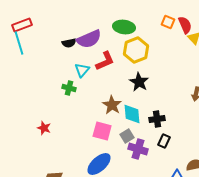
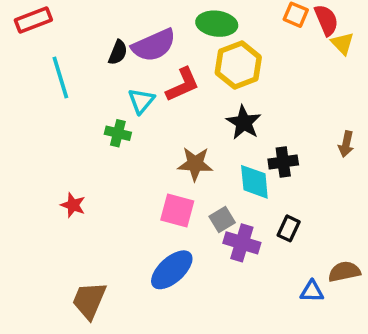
cyan line: (19, 43) -> (60, 78), moved
black semicircle: (69, 43) -> (118, 52), turned -56
brown star: (112, 105) -> (195, 164), turned -30
cyan diamond: (132, 114) -> (254, 182), moved
black cross: (157, 119) -> (283, 162), moved

